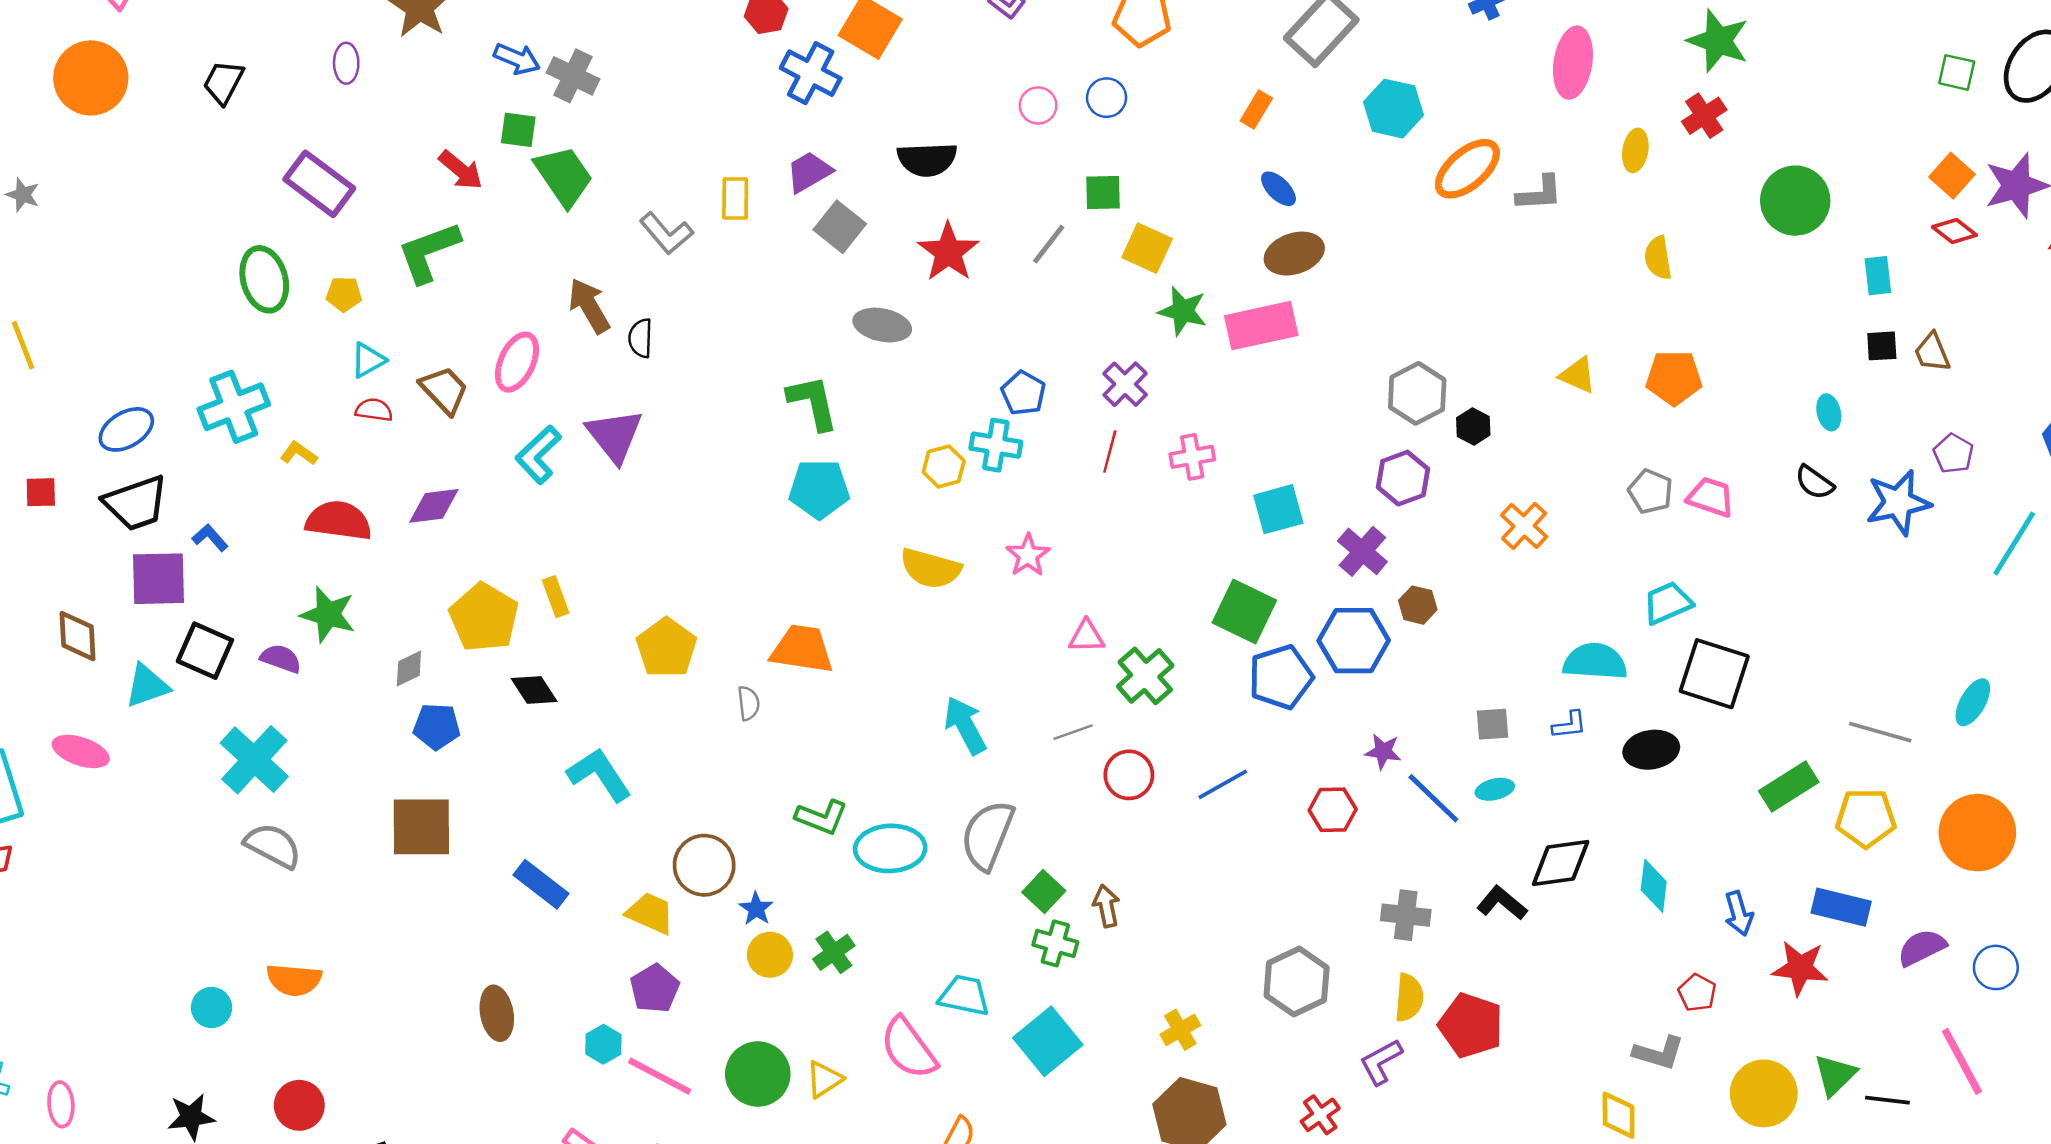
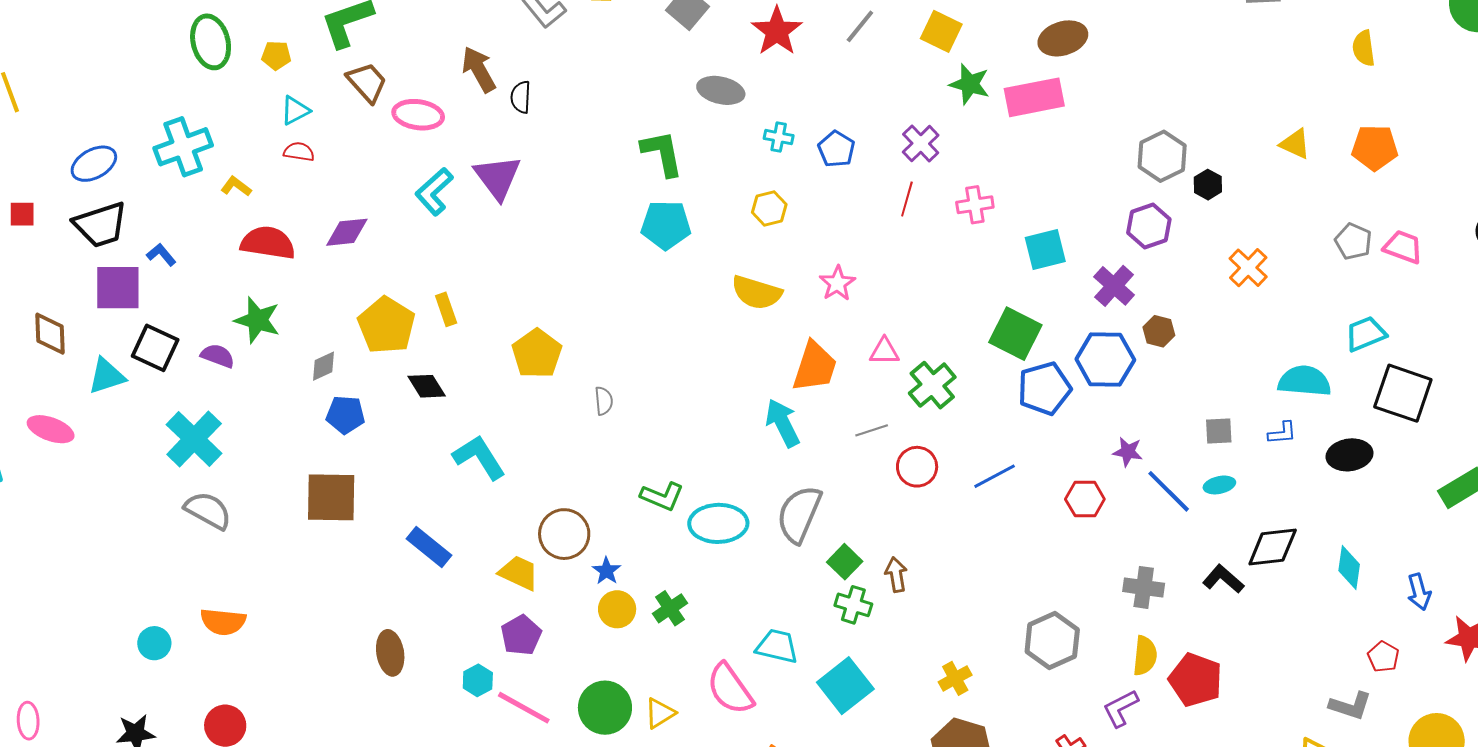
pink ellipse: (517, 362) -> (418, 115), turned 72
brown trapezoid: (444, 390) -> (367, 82), moved
cyan cross: (996, 445) -> (779, 137), moved, size x0.7
orange trapezoid: (802, 649) -> (815, 367), moved, turned 98

